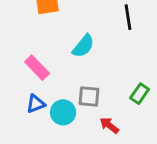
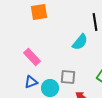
cyan semicircle: (83, 46) -> (80, 42), moved

